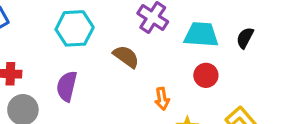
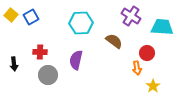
red circle: (206, 75) -> (147, 53), moved

